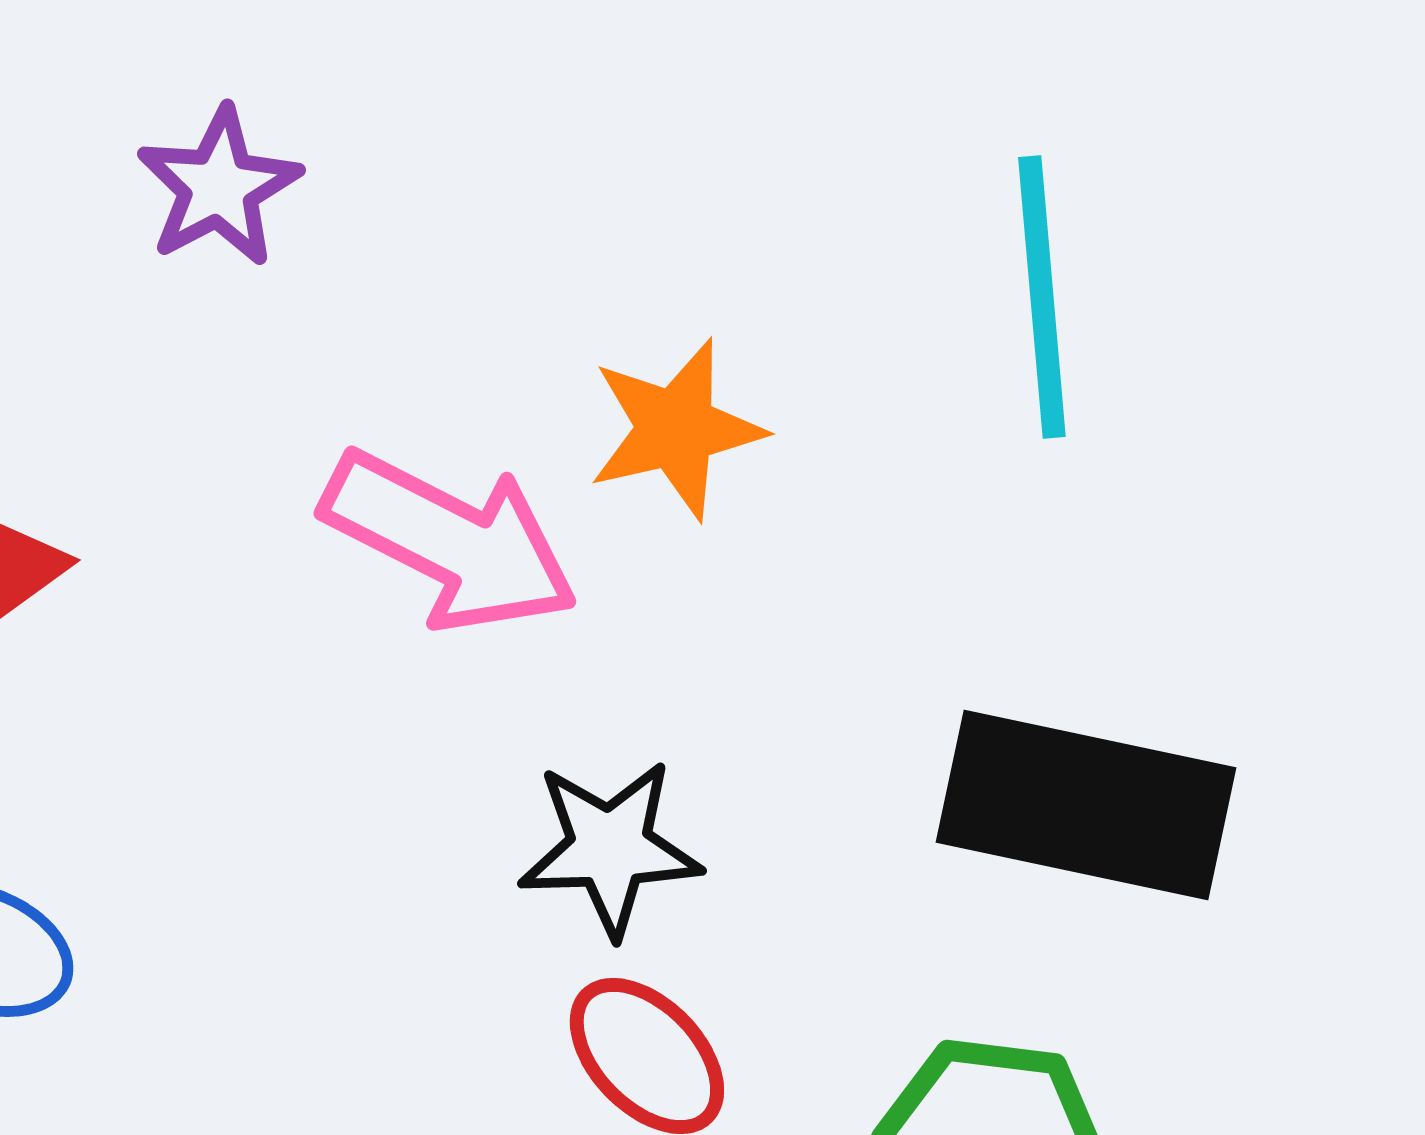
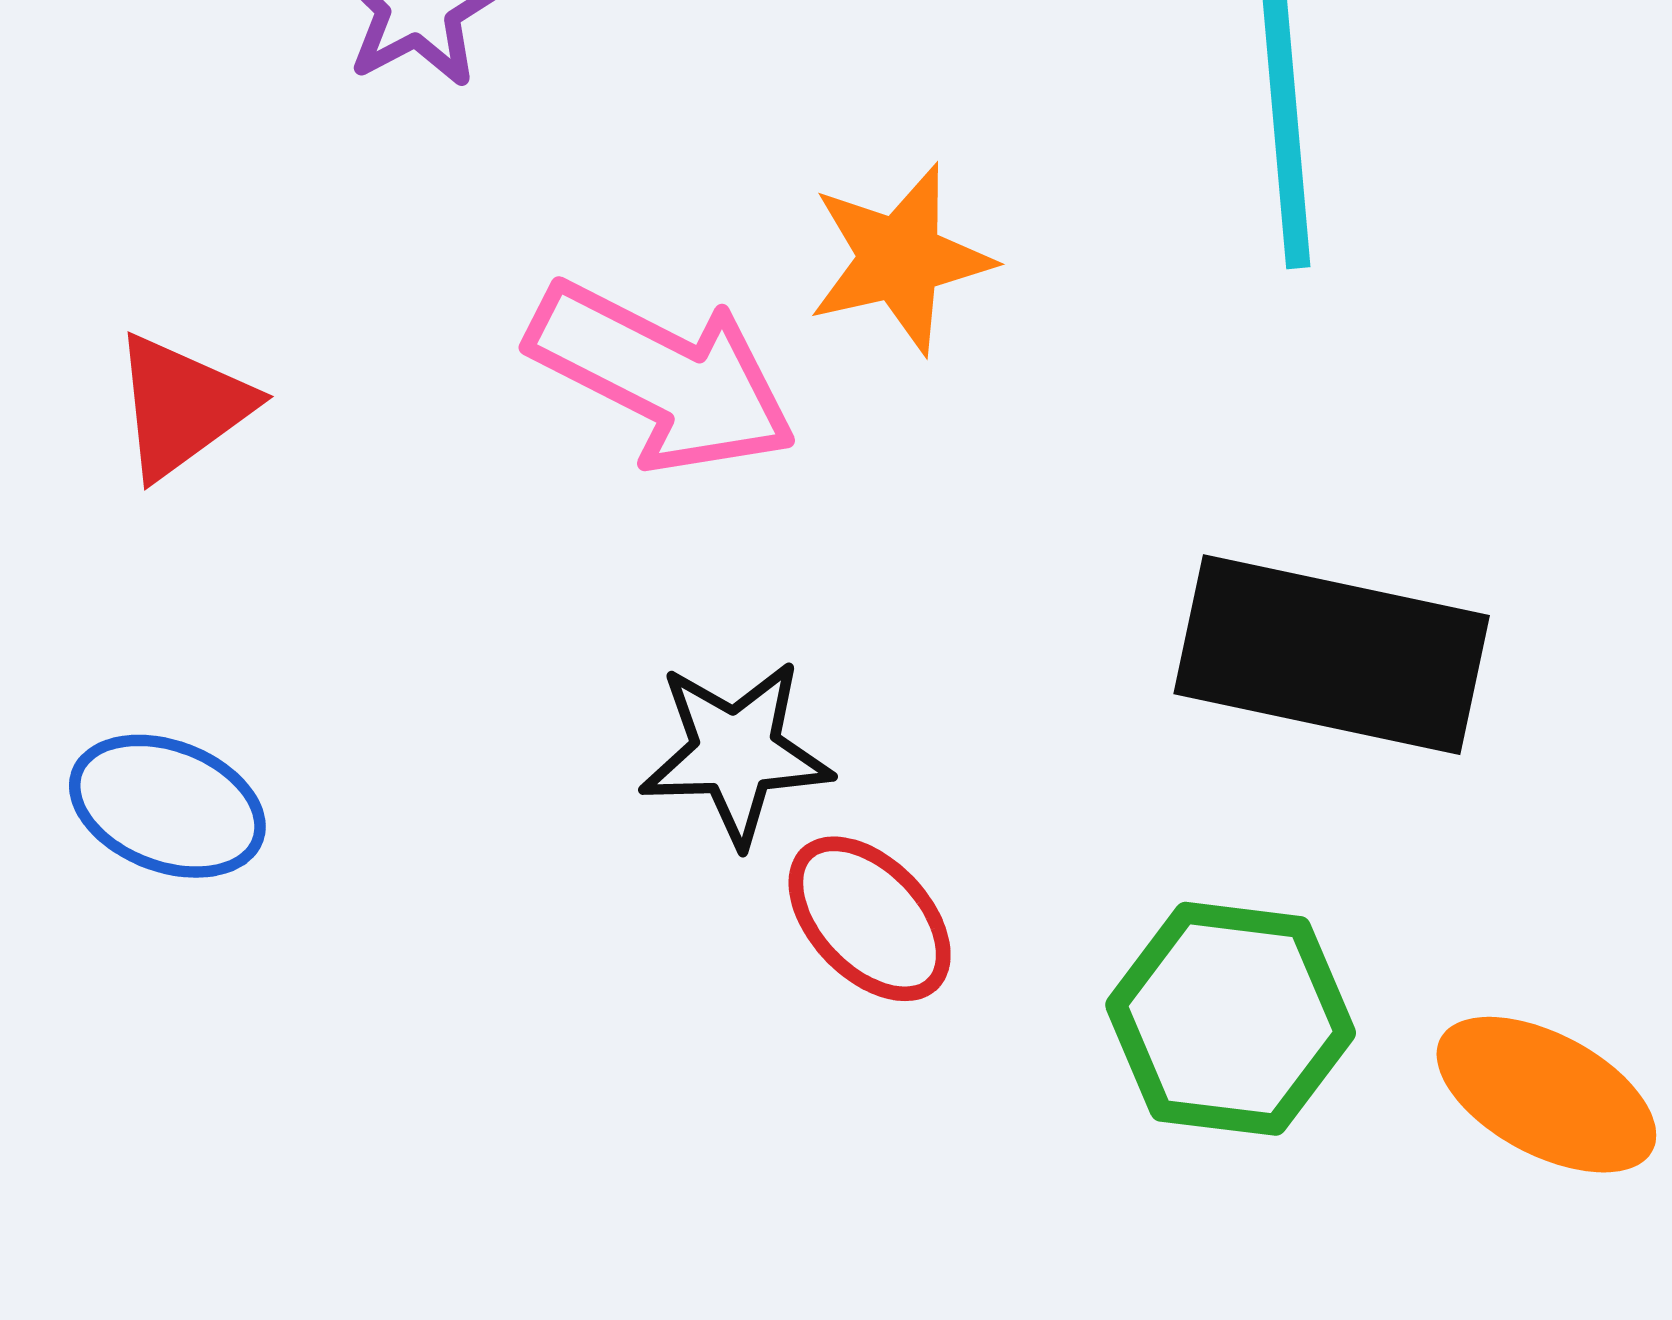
black star: (610, 848) -> (736, 753), moved

